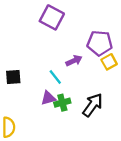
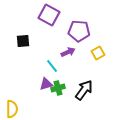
purple pentagon: (100, 43) -> (79, 31), moved
black square: (13, 77) -> (23, 41), moved

